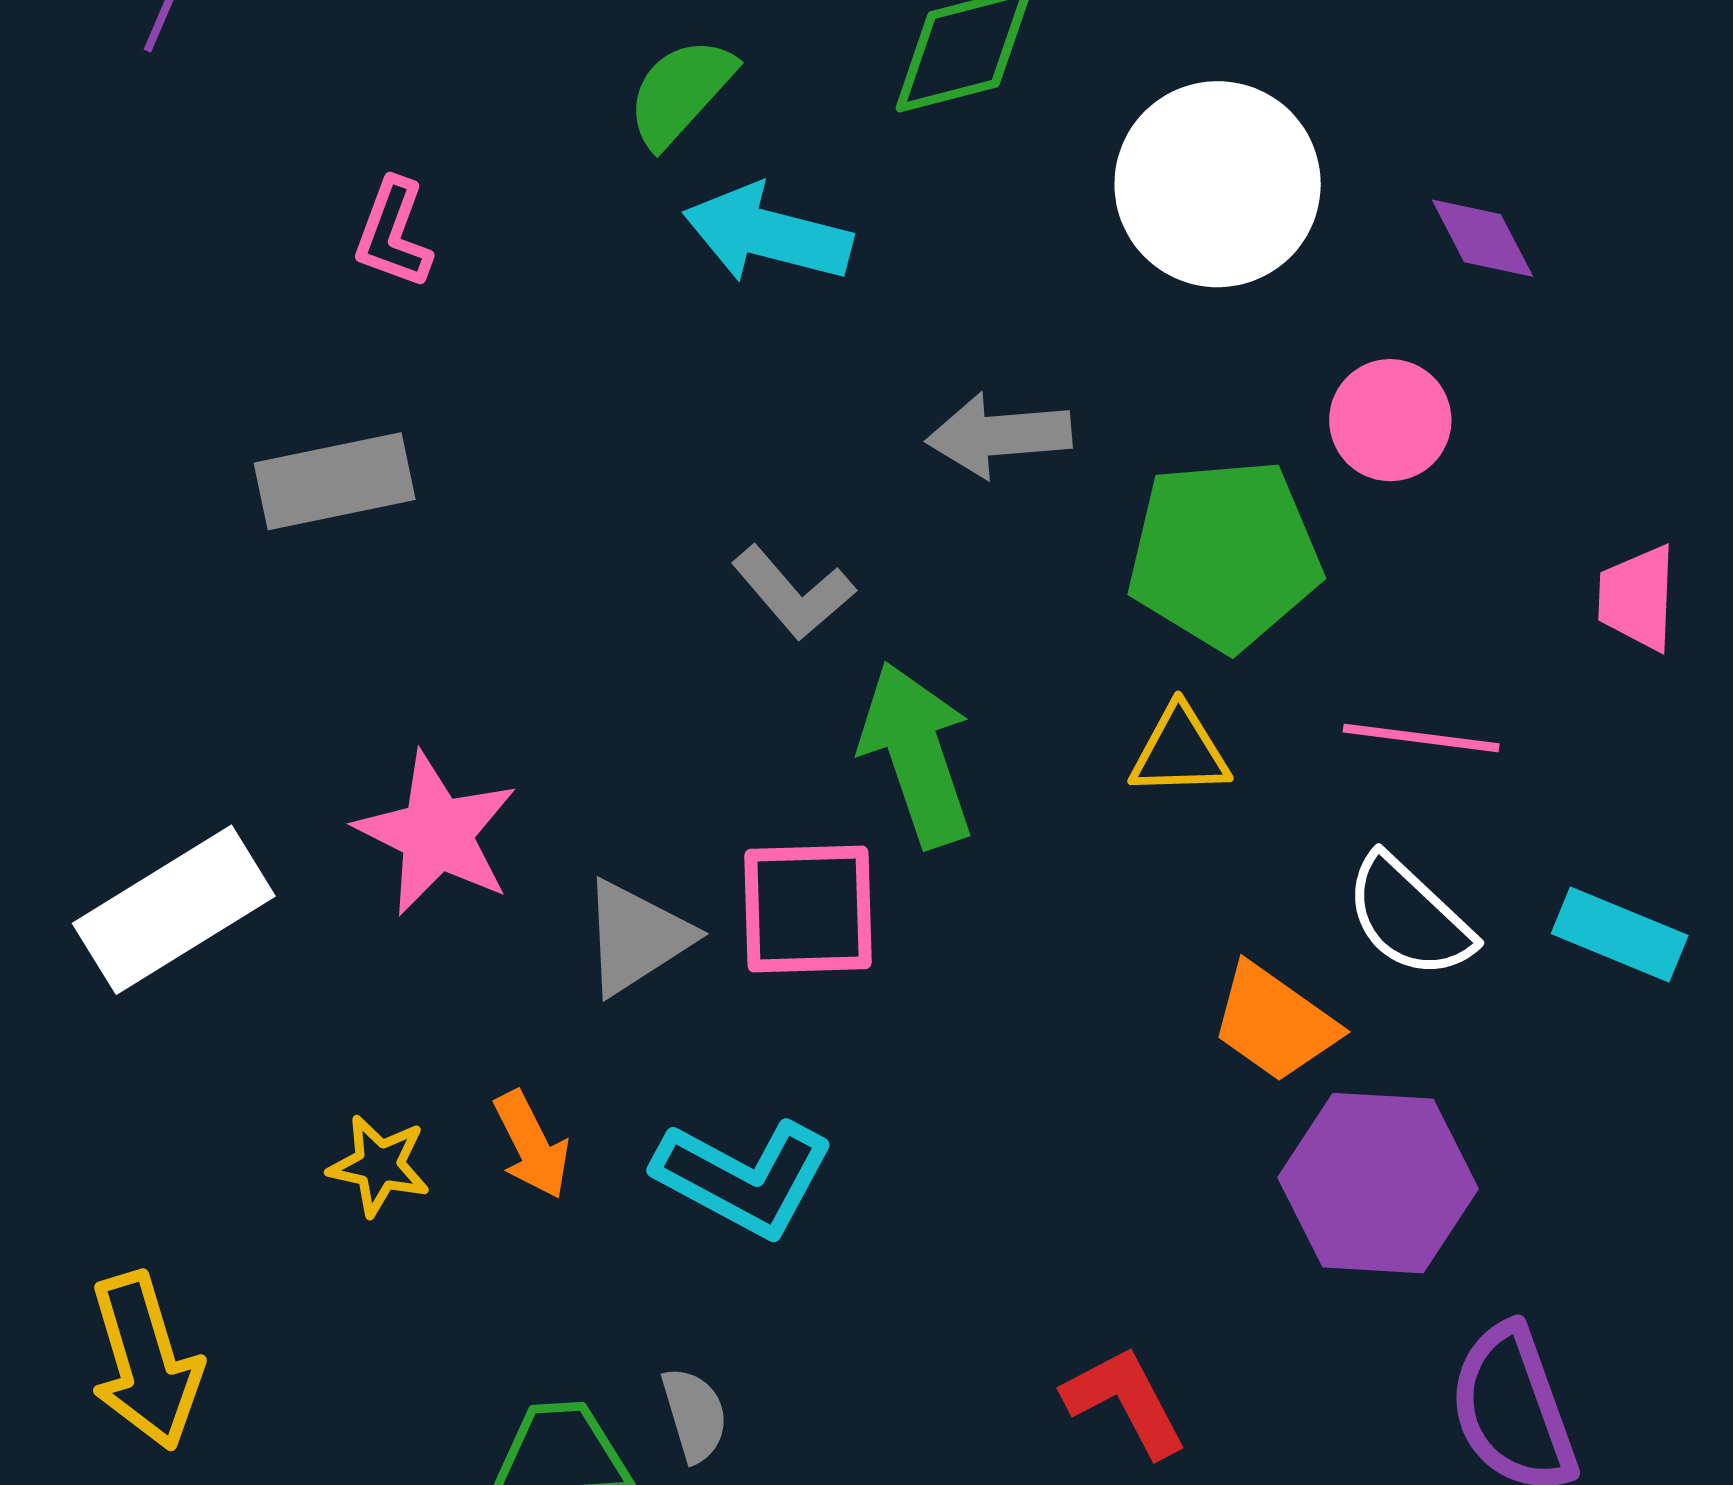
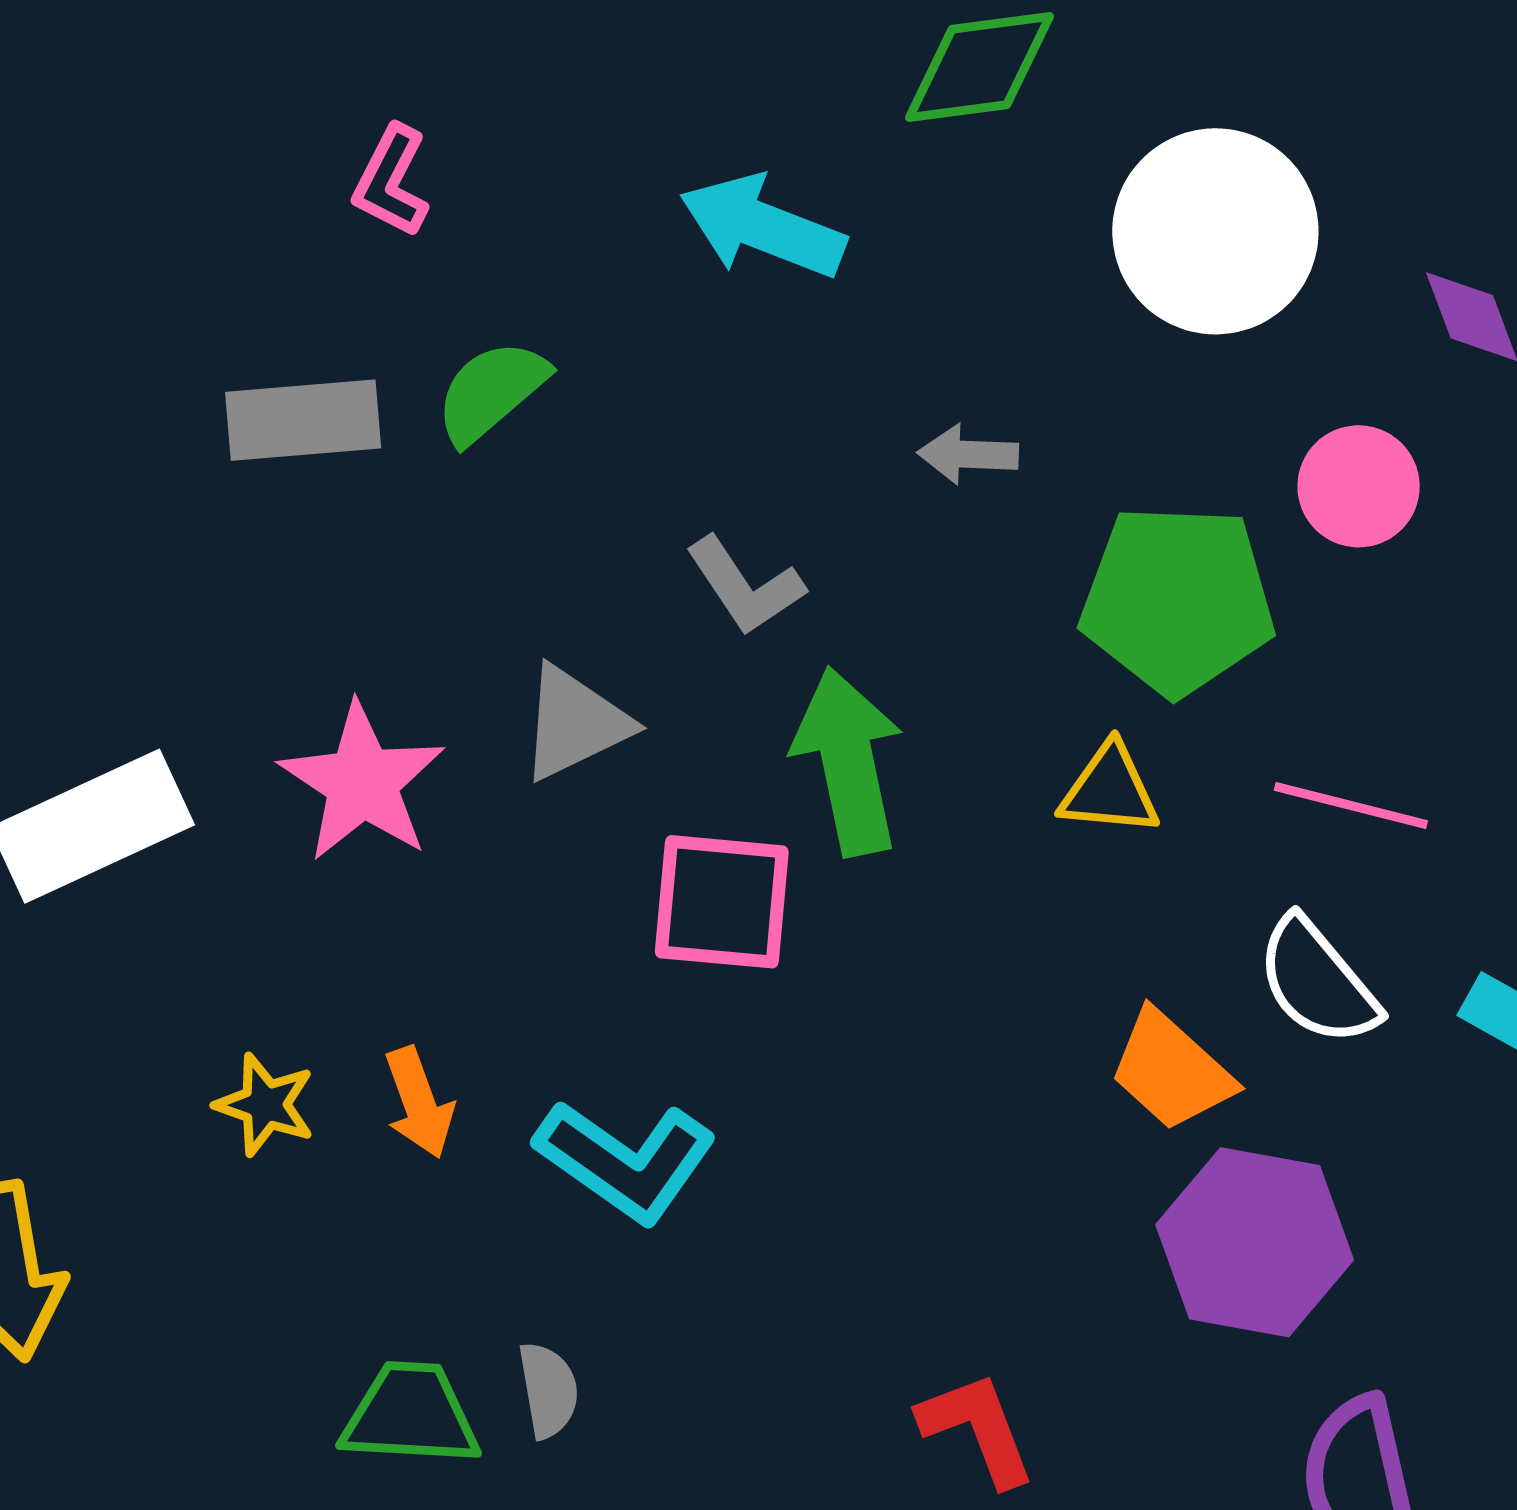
green semicircle: (681, 92) -> (491, 392), moved
gray arrow: (999, 435) -> (968, 454), size x0.7
gray triangle: (636, 937) -> (575, 723), moved

